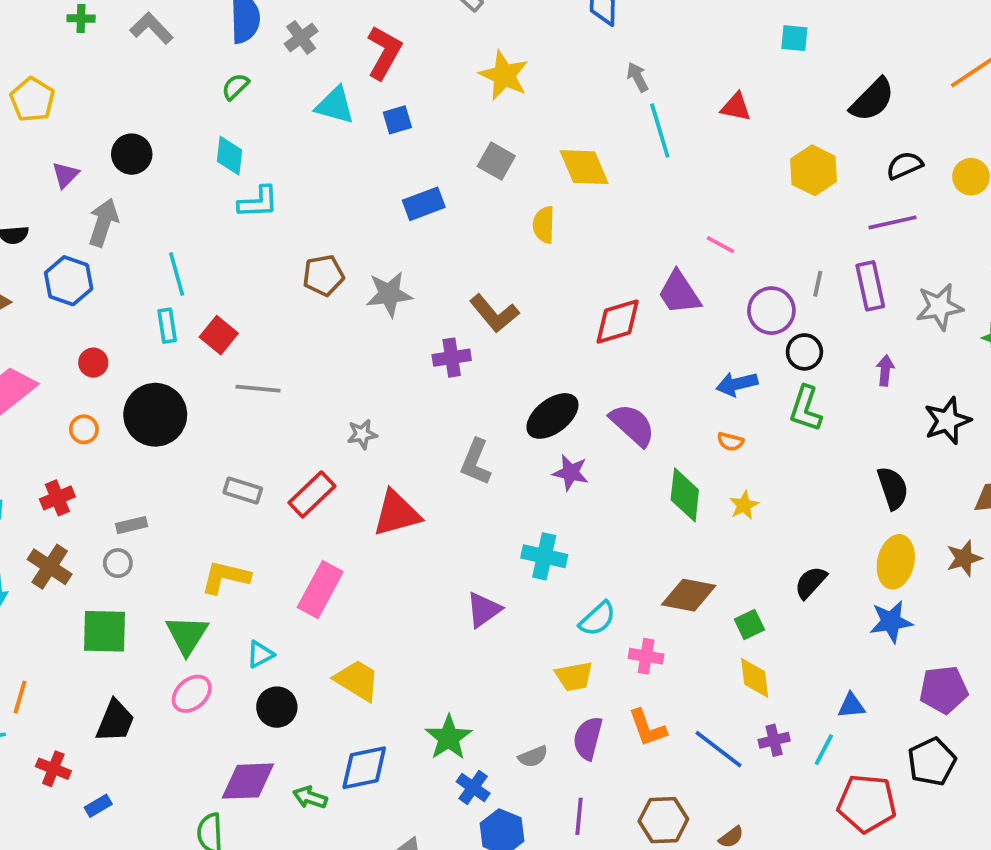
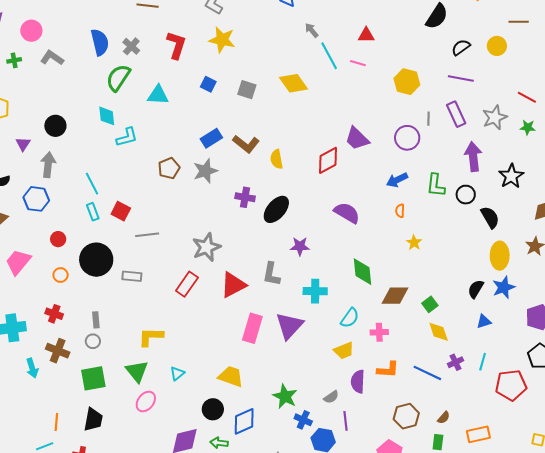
yellow star: (504, 75) -> (222, 40), moved
green semicircle: (235, 87) -> (118, 78), moved, size x1.8
cyan triangle: (335, 105) -> (158, 95), moved
blue square: (397, 120) -> (208, 84), moved, turned -35
yellow hexagon: (814, 170) -> (407, 82), moved
blue rectangle: (424, 204) -> (211, 138), moved
purple line: (892, 222) -> (461, 78), turned 35
yellow semicircle: (544, 225) -> (277, 159), moved
pink line: (720, 245) -> (358, 63), moved
brown L-shape: (494, 313) -> (246, 144), moved
black circle: (804, 352) -> (466, 195), moved
purple cross: (452, 358) -> (245, 197), turned 30
purple arrow: (885, 370) -> (473, 157), size x1.8
black ellipse: (552, 416) -> (276, 209), moved
gray star: (362, 434) -> (207, 247), size x1.8
orange semicircle: (730, 442) -> (400, 211), turned 88
gray L-shape: (476, 462) -> (271, 274), moved
purple star: (571, 473) -> (300, 246), moved
gray rectangle: (243, 490) -> (132, 276), moved
green diamond: (685, 495) -> (363, 272), moved
red cross: (57, 498) -> (54, 314), turned -36
gray rectangle: (132, 525) -> (96, 320), turned -70
black semicircle: (811, 582) -> (476, 289), moved
pink rectangle: (320, 590) -> (252, 328), moved
purple triangle: (484, 610) -> (289, 326), size x1.4
blue triangle: (851, 706) -> (484, 321), moved
black circle: (277, 707) -> (213, 409), moved
black trapezoid: (115, 721) -> (93, 420), moved
orange L-shape: (647, 728) -> (388, 370), turned -55
purple line: (579, 816) -> (346, 421), moved

